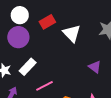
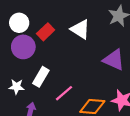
red rectangle: (47, 22) -> (46, 32), moved
purple triangle: (95, 67) -> (114, 60), size x1.5

